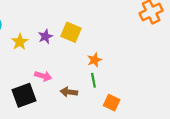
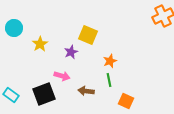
purple star: (45, 36) -> (71, 52), moved

